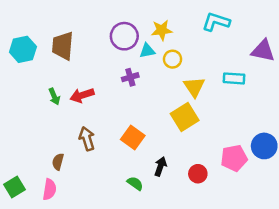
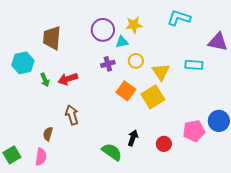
cyan hexagon: (23, 49) -> (23, 63), moved
yellow circle: (173, 59) -> (136, 61), moved
orange square: (133, 138) -> (126, 91), moved
green semicircle: (135, 183) -> (112, 152), size x1.5

